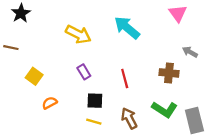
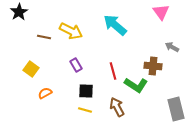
brown line: (11, 48) -> (44, 37), moved
green L-shape: (165, 109) -> (136, 85), moved

